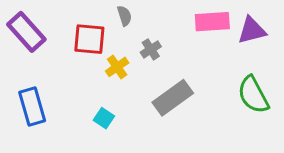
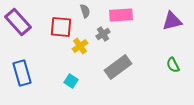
pink rectangle: (212, 22) -> (121, 15), moved
green semicircle: (253, 95) -> (173, 65), size x0.6

